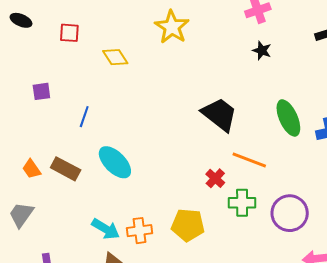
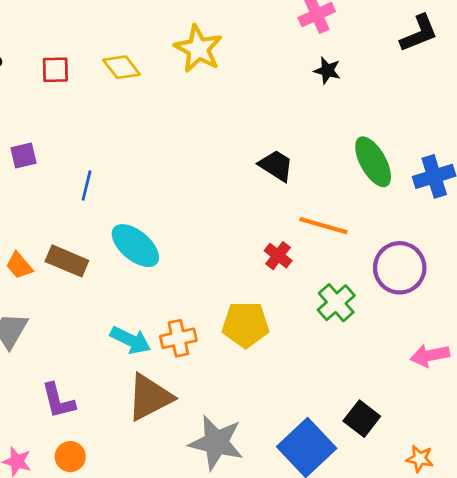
yellow diamond: (115, 57) -> (121, 67), moved
black trapezoid: (219, 114) -> (276, 166), size x0.7
green cross: (242, 203) -> (336, 303), moved, turned -36
purple circle: (290, 213) -> (400, 268), moved

